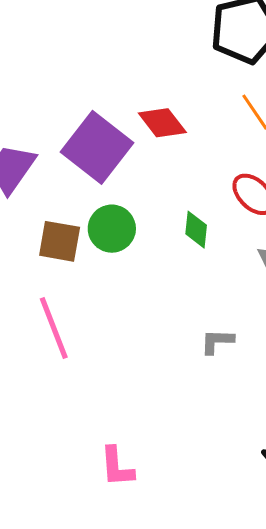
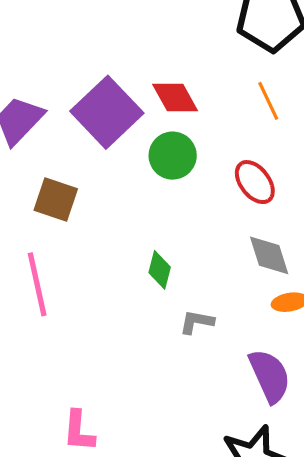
green circle: (112, 229) -> (173, 156), moved
green diamond: (196, 230) -> (160, 270), moved

